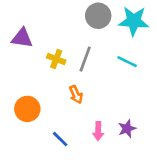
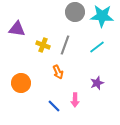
cyan line: (127, 62) -> (97, 47), turned -63
purple star: (127, 129) -> (97, 83), moved
blue line: (60, 139) -> (54, 106), moved

